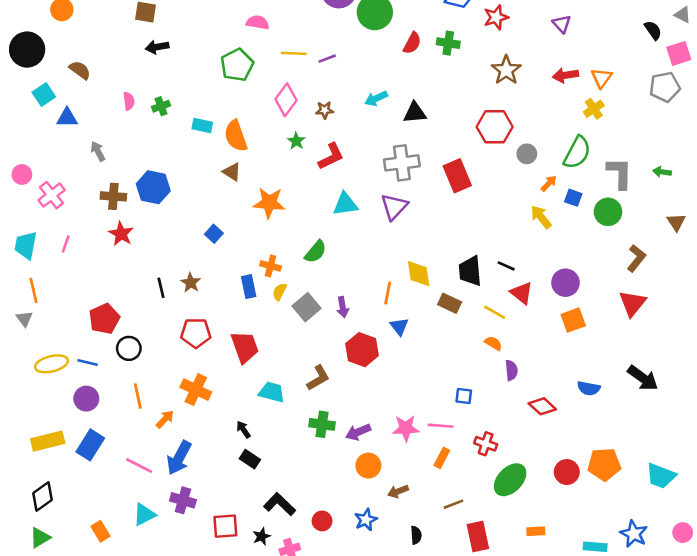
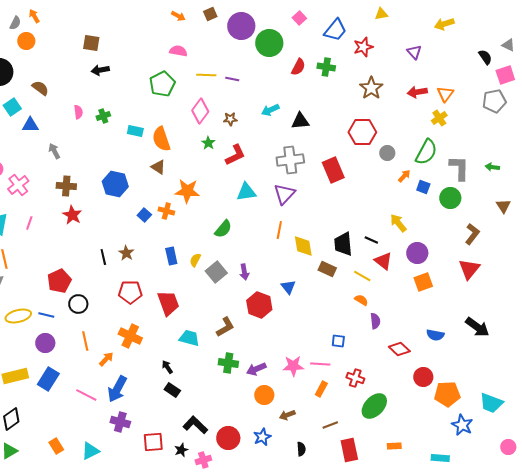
purple line: (327, 59) -> (232, 79), turned 32
blue hexagon: (153, 187) -> (115, 184), moved
yellow arrow: (541, 217) -> (398, 223), moved
orange cross: (271, 266) -> (166, 211), moved
orange line: (388, 293) -> (279, 230), moved
red circle: (567, 472) -> (423, 377), moved
cyan triangle: (144, 515) -> (90, 451), moved
red circle: (322, 521) -> (228, 438), size x1.5
blue star: (634, 534) -> (462, 425), moved

